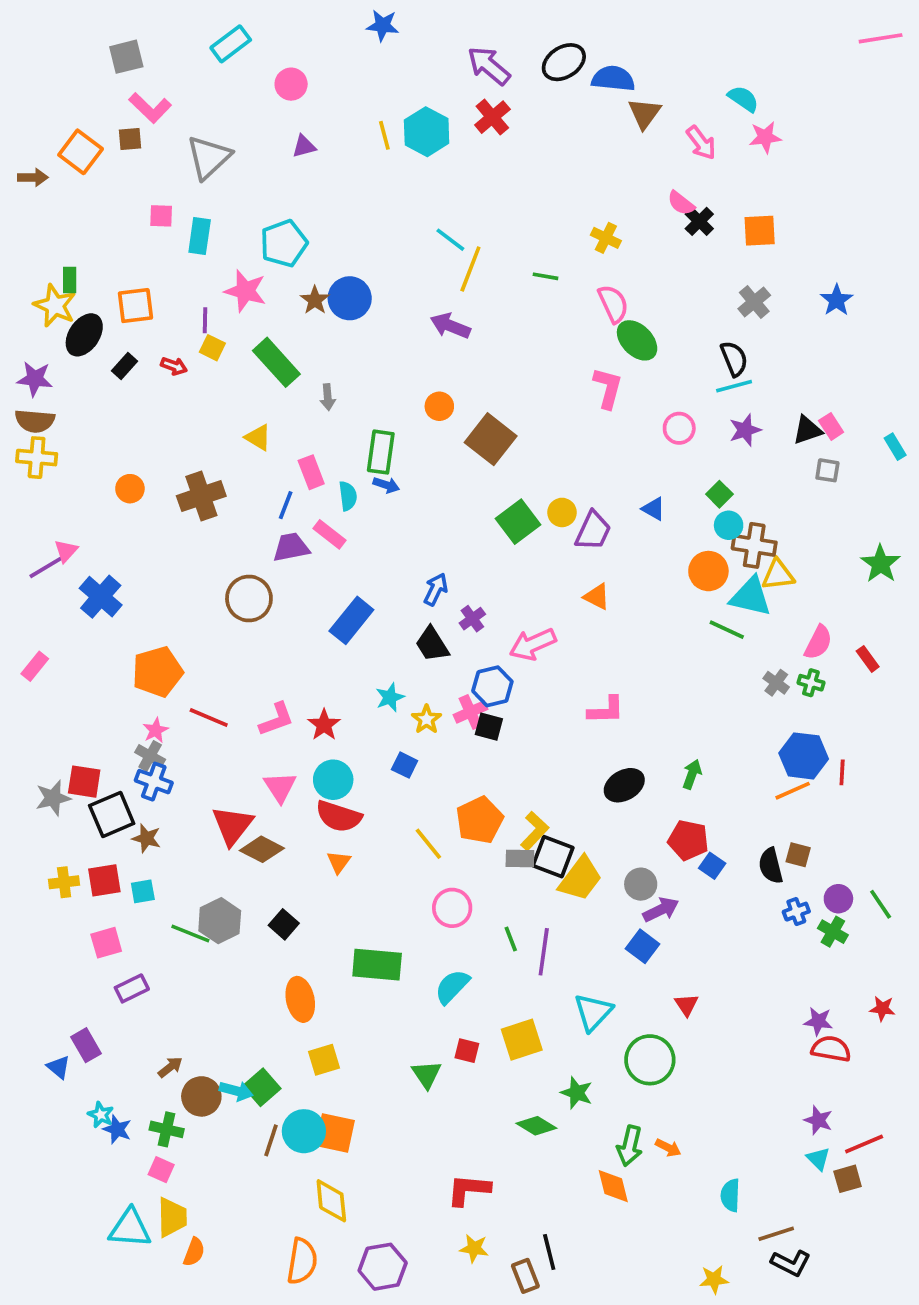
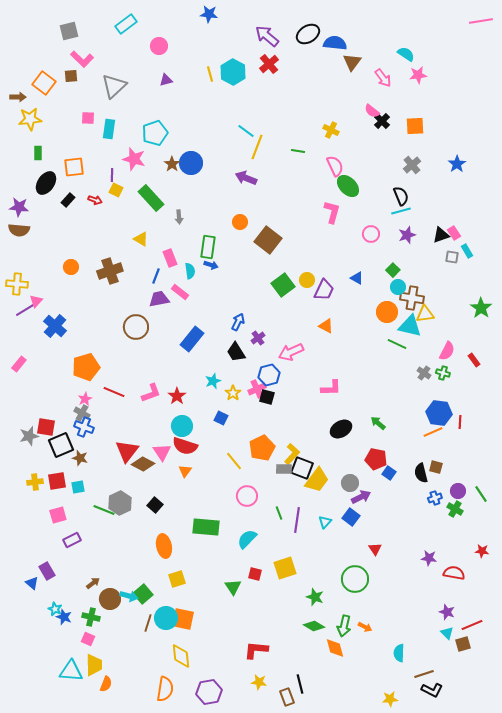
yellow star: (55, 306) -> (30, 119), moved, turned -30
cyan rectangle: (895, 447) -> (467, 251), moved
yellow cross: (37, 458) -> (17, 284), moved
green arrow: (692, 774) -> (378, 423), turned -70
pink triangle: (280, 787) -> (162, 452), moved
cyan triangle: (593, 1012) -> (325, 522), moved, size x0.6
purple star: (818, 1021) -> (429, 558), moved
green diamond: (536, 1126) -> (314, 626), moved

